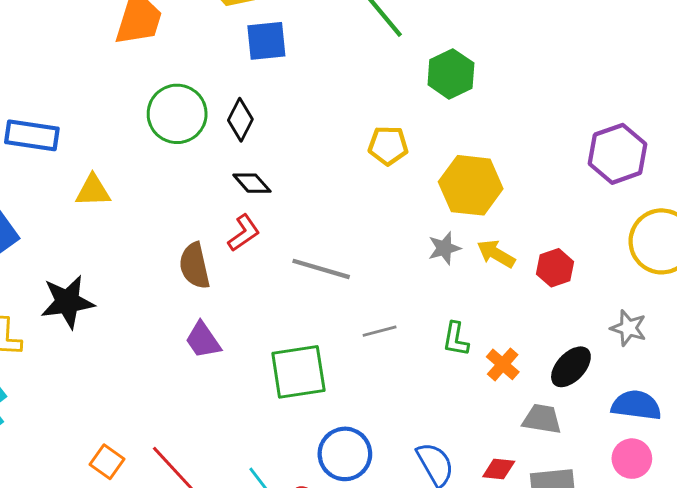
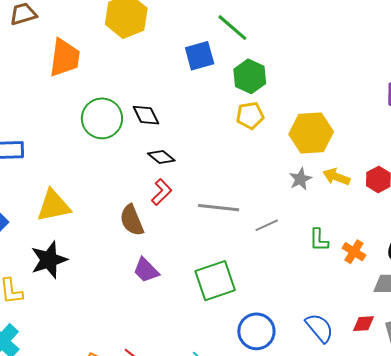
blue square: (266, 41) -> (200, 56), moved
green hexagon: (451, 74) -> (250, 76), moved
black diamond: (240, 120) -> (146, 115), turned -44
yellow triangle: (93, 191) -> (54, 206), moved, size x1.4
gray line: (380, 331) -> (267, 225), moved

